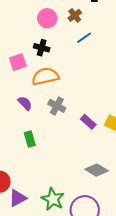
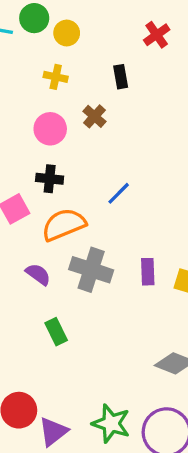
blue line: (84, 38) -> (119, 193), moved
gray cross: (57, 106) -> (91, 270), size x1.4
purple rectangle: (88, 122) -> (148, 272), moved, turned 56

